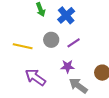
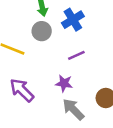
gray circle: (51, 40) -> (42, 31), moved

